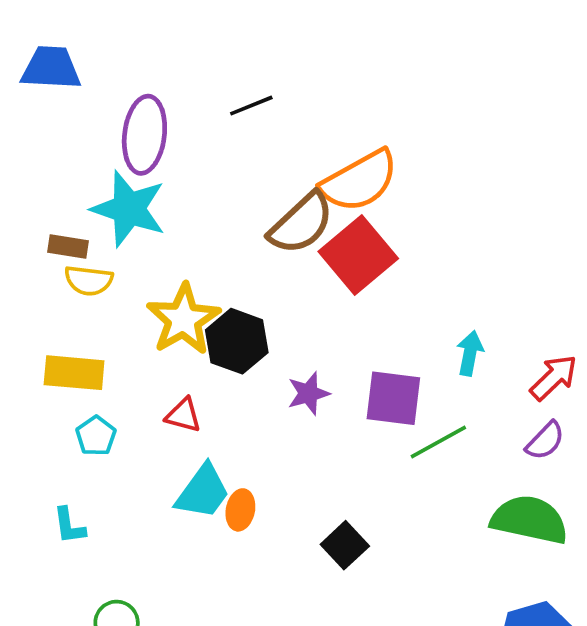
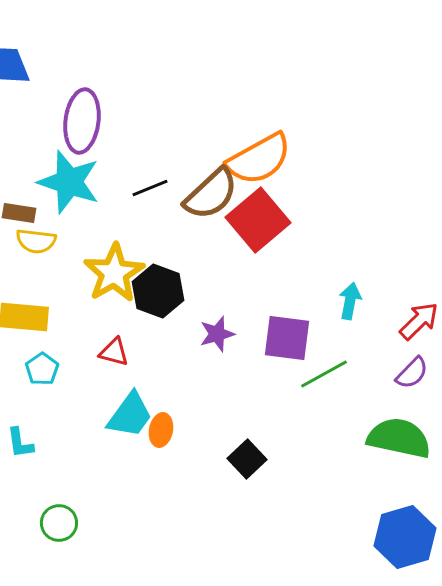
black line: (251, 106) -> (150, 188), moved

